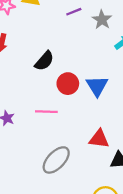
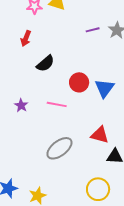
purple line: (74, 12) -> (93, 30), moved
black semicircle: (44, 61) -> (45, 63), moved

